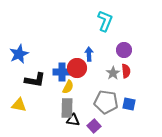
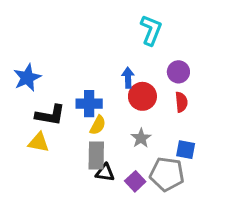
red circle: (77, 68) -> (142, 96), moved
gray star: (113, 73) -> (141, 138), moved
gray pentagon: (106, 102) -> (167, 174), moved
yellow triangle: (19, 105) -> (39, 142), moved

